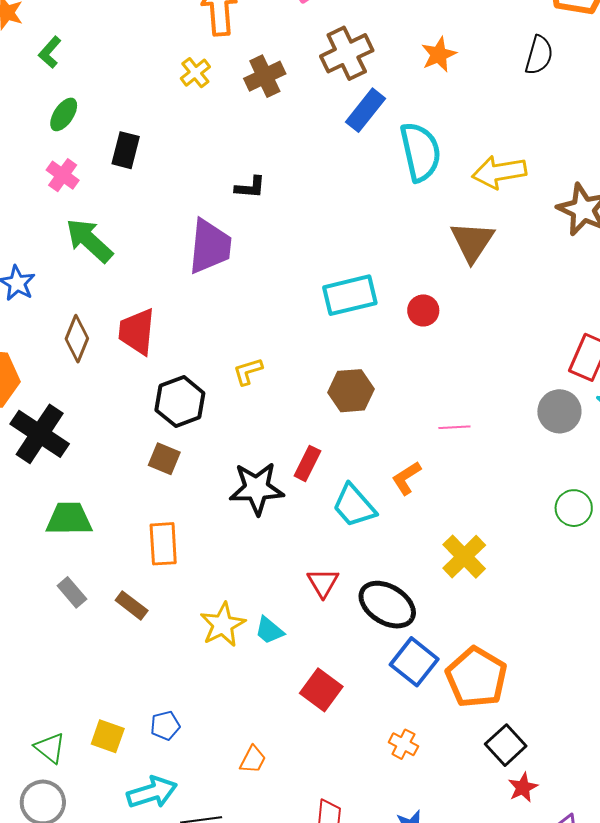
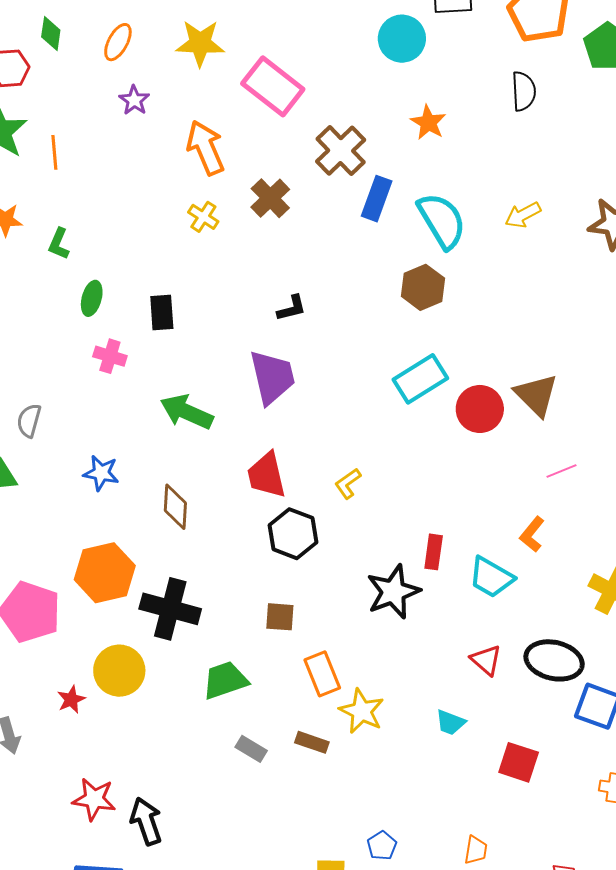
yellow arrow: (499, 172) -> (523, 215), size x0.7
green arrow: (89, 240) -> (187, 412), moved
brown triangle: (472, 242) -> (536, 395), moved
red circle: (423, 310) -> (480, 409), moved, size x1.5
red trapezoid: (137, 332) -> (267, 475), moved
brown hexagon: (351, 391) -> (423, 287), moved
brown square: (164, 459) -> (280, 617), moved
yellow star: (223, 625) -> (362, 711), moved

